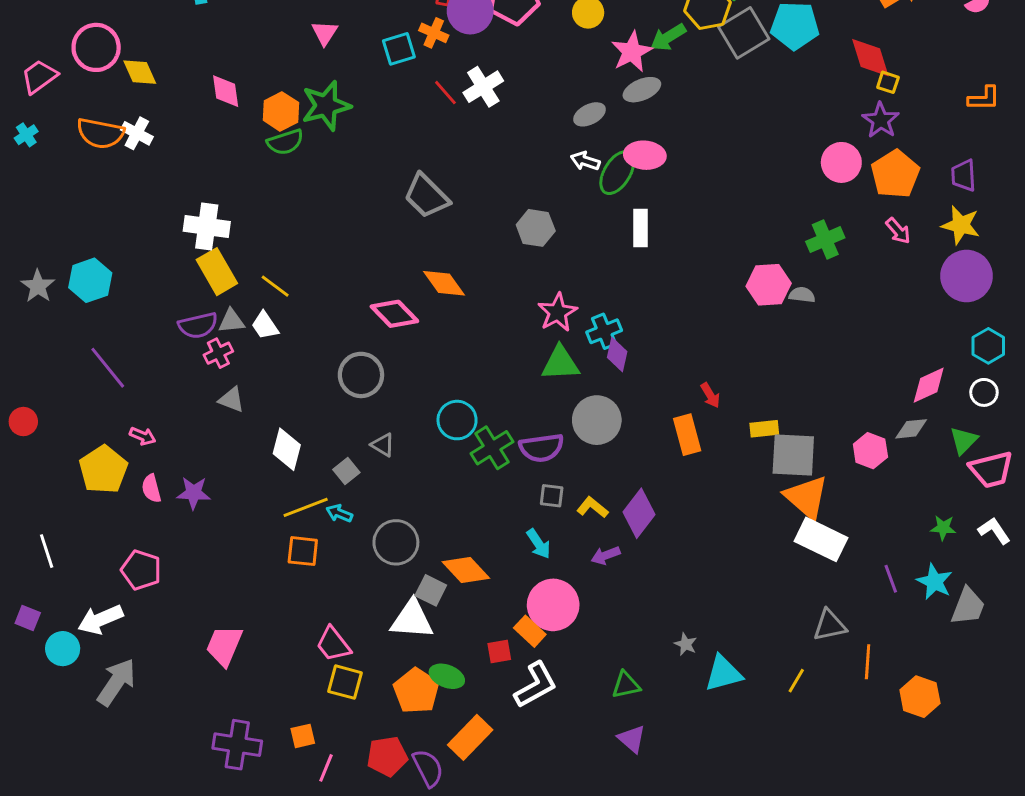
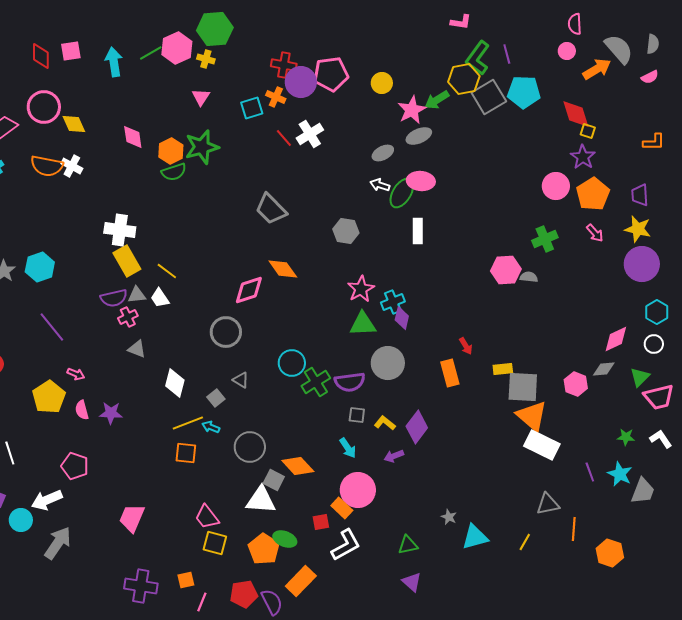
pink diamond: (394, 314) -> (249, 290), turned -64

